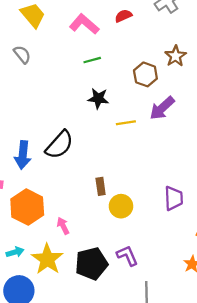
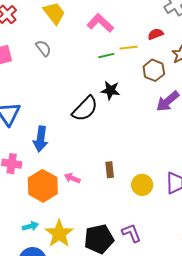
red semicircle: (123, 16) -> (156, 34), moved
yellow line: (126, 123) -> (129, 48), moved
black semicircle: (59, 145) -> (85, 109), moved
yellow circle: (121, 206) -> (142, 185), moved
pink arrow: (63, 226) -> (72, 178), moved, turned -42

